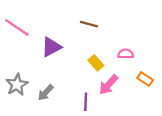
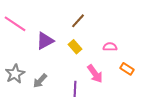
brown line: (89, 24) -> (78, 21), turned -63
yellow rectangle: (96, 63) -> (75, 47), moved
pink arrow: (108, 85) -> (95, 74), turned -78

